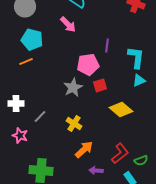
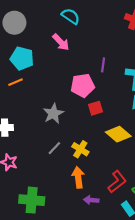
gray star: (73, 87) -> (53, 114), moved
gray line: (40, 116) -> (54, 148), moved
yellow cross: (74, 123) -> (80, 149), moved
orange arrow: (84, 149) -> (78, 177), turned -54

